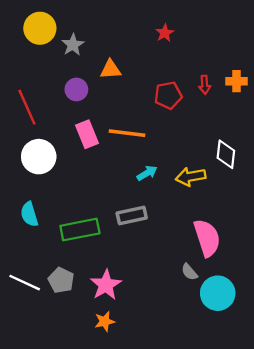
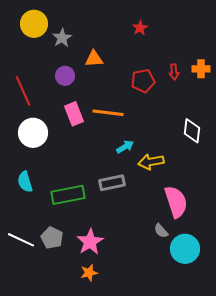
yellow arrow: (191, 177) -> (151, 162), moved

